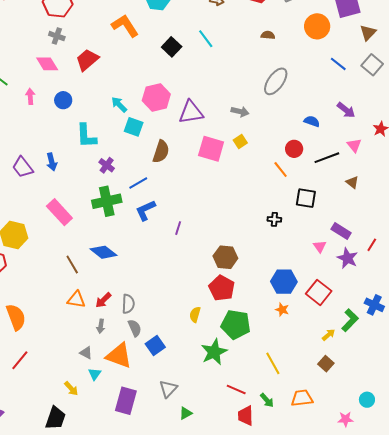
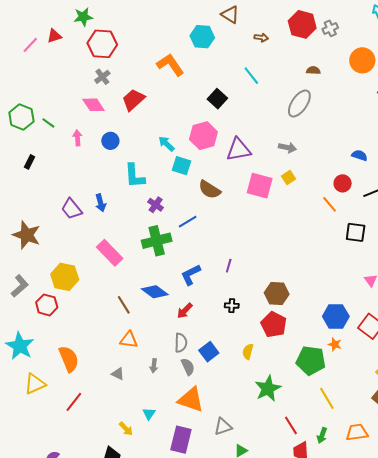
gray cross: (57, 36) -> (102, 77), turned 35
black square: (172, 47) -> (217, 99), moved
gray ellipse: (276, 81) -> (299, 103), moved
brown semicircle: (161, 152) -> (210, 190), turned 105
blue L-shape: (146, 210) -> (191, 275), moved
black cross: (274, 219) -> (232, 306), moved
red arrow: (103, 300) -> (185, 311), moved
green pentagon: (236, 324) -> (311, 360), moved
blue square: (155, 346) -> (209, 352), moved
gray triangle: (86, 353) -> (118, 374), moved
orange triangle: (119, 356) -> (191, 400), moved
gray triangle: (168, 389) -> (223, 427), turned 30
red line: (236, 390) -> (291, 425), turned 36
green arrow: (267, 400) -> (322, 435), turned 63

